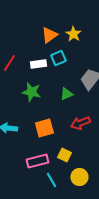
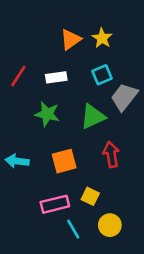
cyan square: (58, 58) -> (102, 75), moved
green triangle: (66, 94) -> (93, 117), size x1.5
red arrow: (80, 123) -> (111, 155), turned 102

